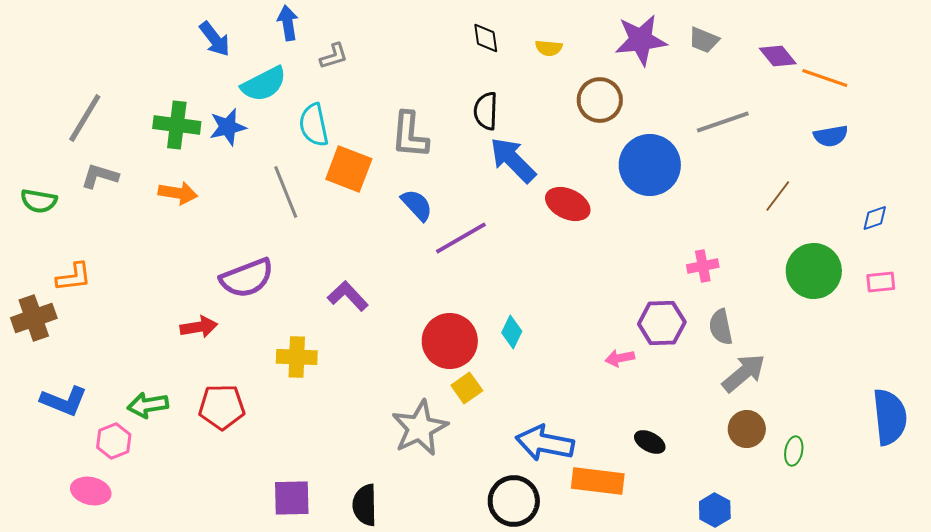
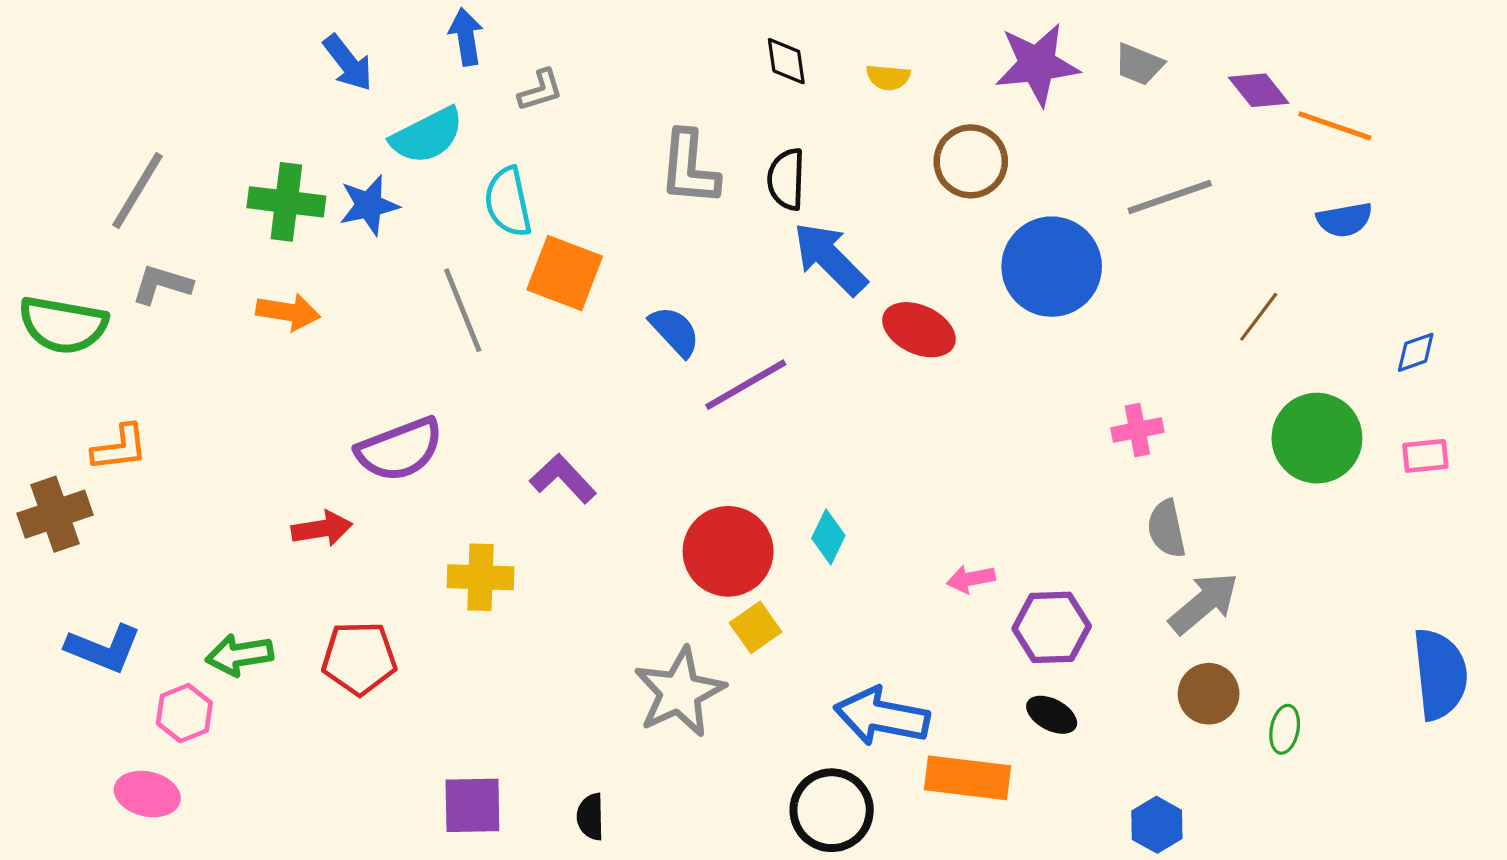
gray L-shape: (410, 135) -> (689, 168), moved
green semicircle: (39, 201) -> (63, 325), size x1.5
purple hexagon: (662, 323) -> (1052, 627), moved
pink arrow: (620, 358) -> (971, 579), moved
black semicircle: (365, 505) -> (591, 817), size x0.7

